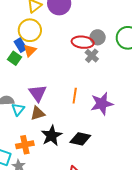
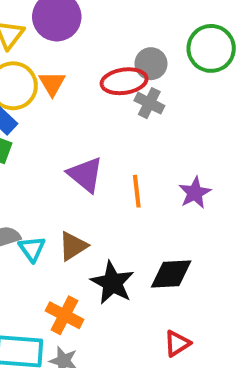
orange triangle: (30, 50) -> (52, 83), moved
purple triangle: (38, 93) -> (85, 174), moved
purple star: (102, 104) -> (195, 193), size x0.7
orange cross: (25, 145) -> (64, 315), turned -36

